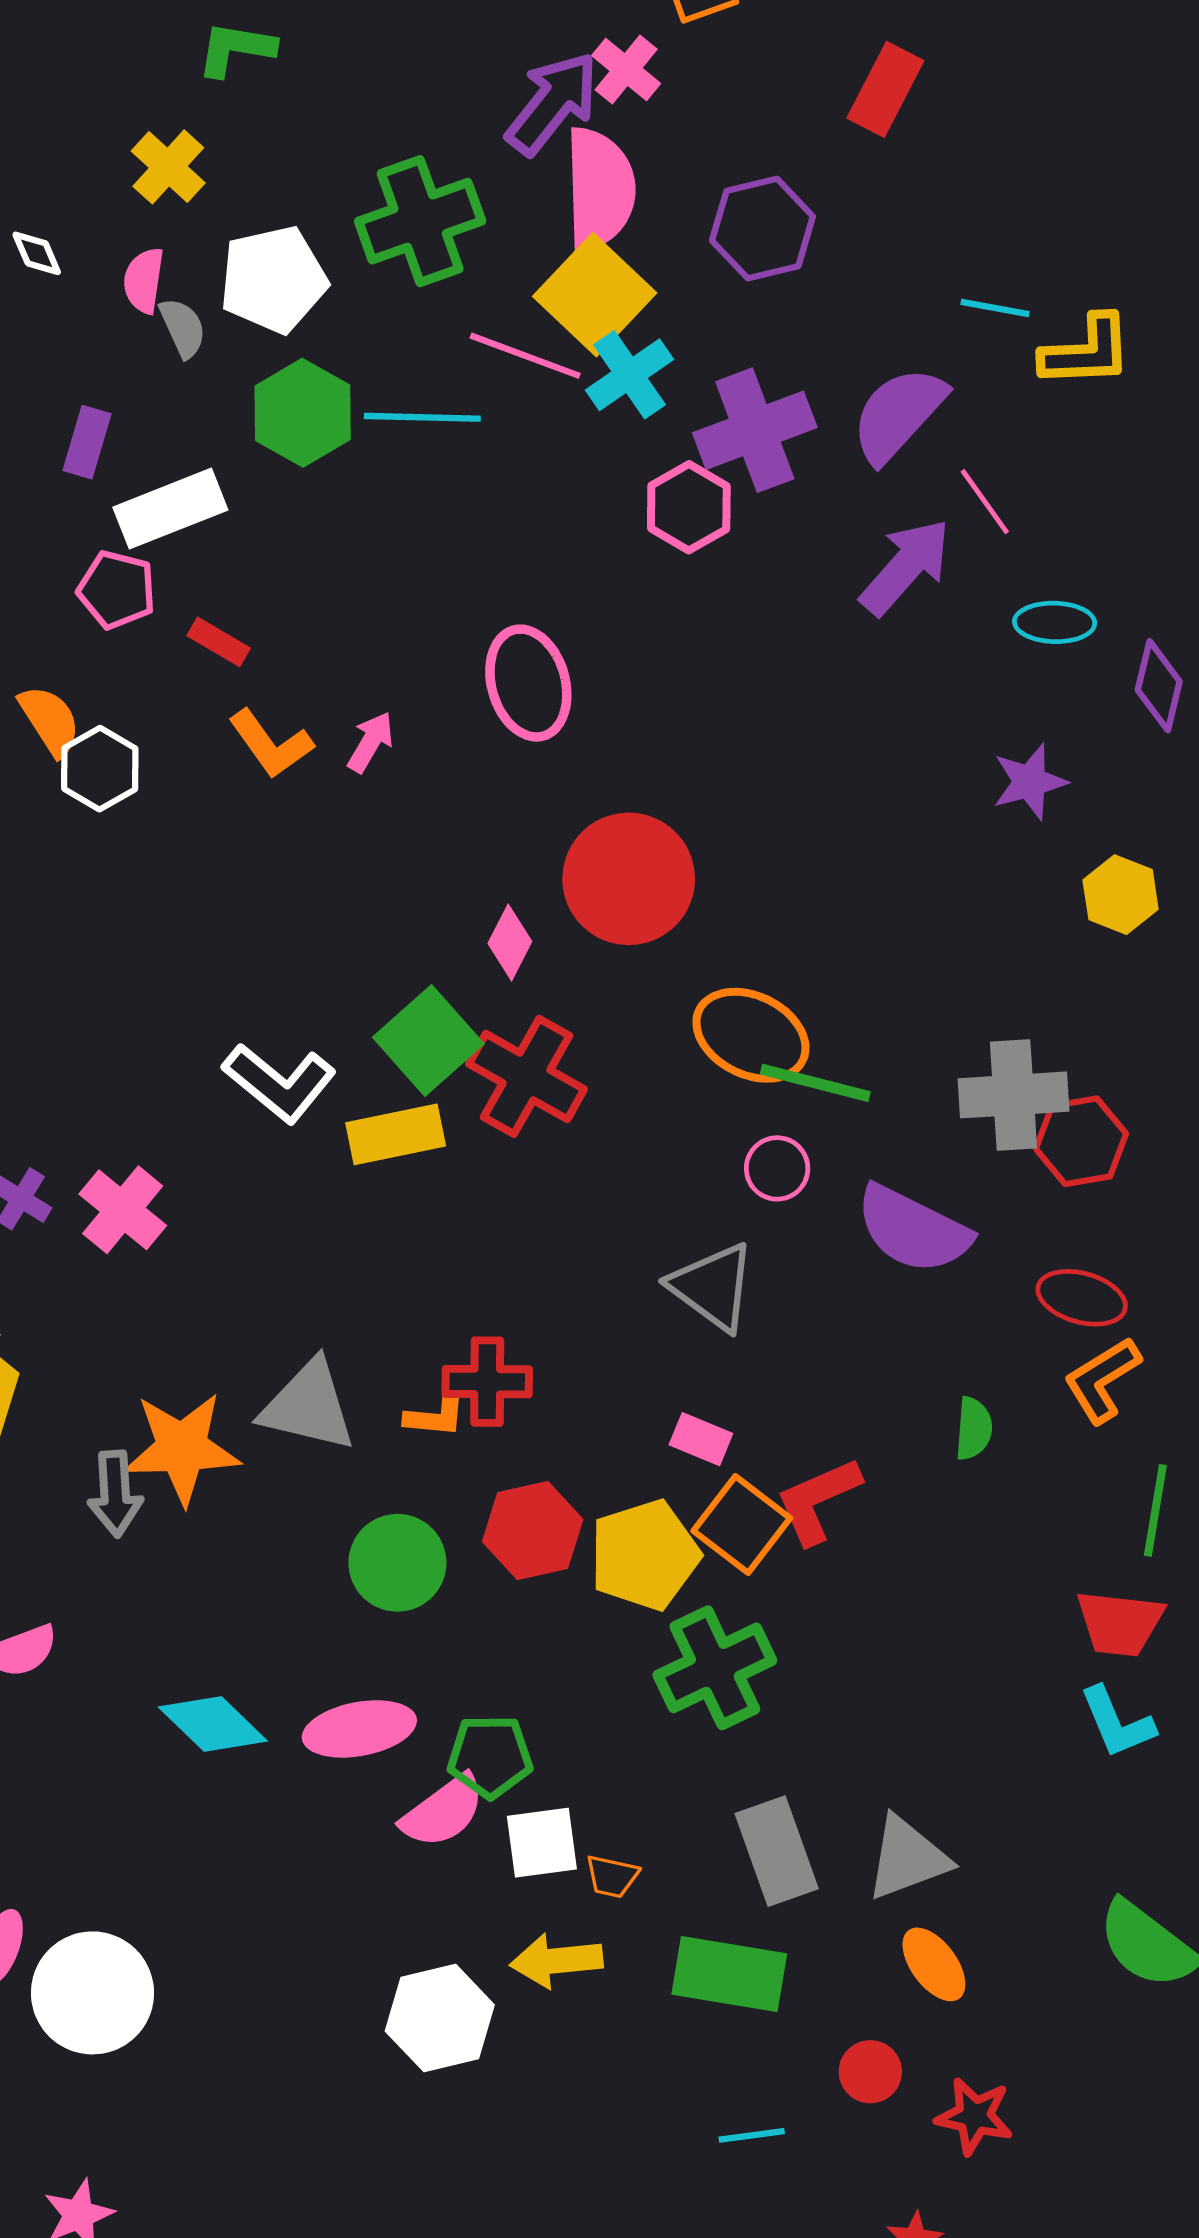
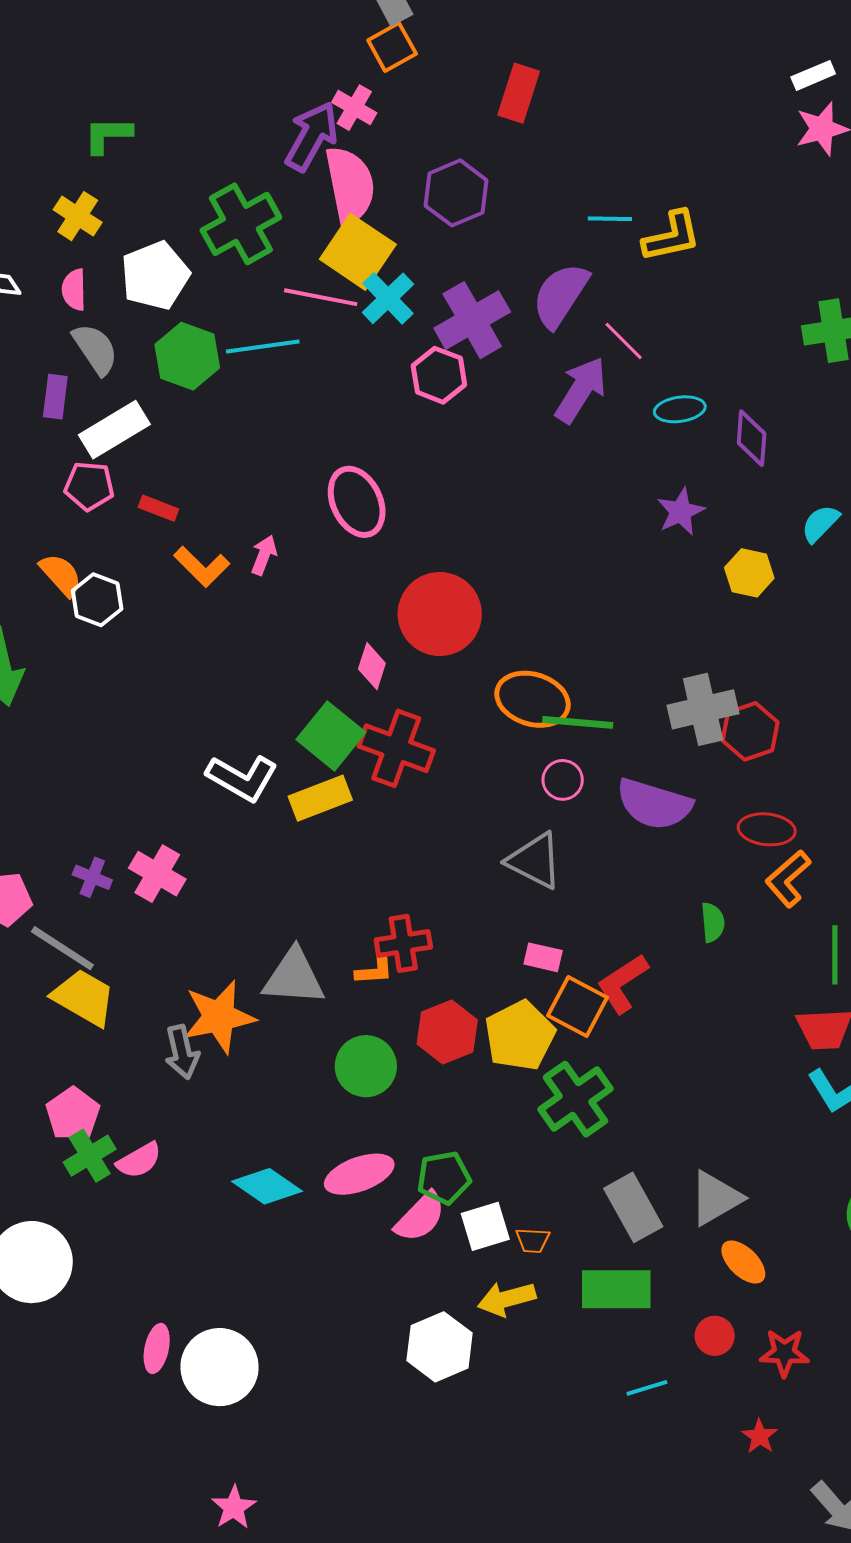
gray semicircle: (183, 328) -> (95, 349), moved, size x1.4

